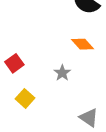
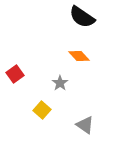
yellow square: (25, 98) -> (42, 110), moved

